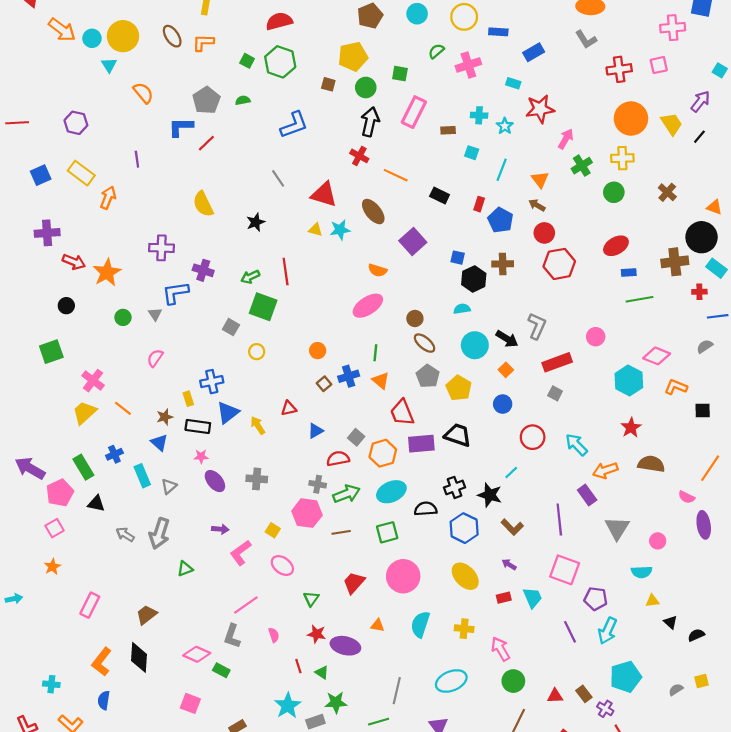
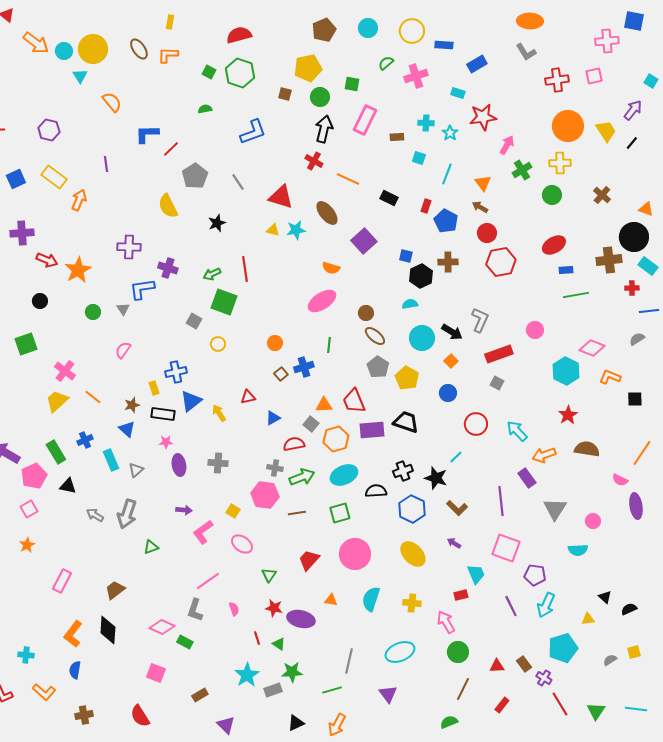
gray pentagon: (206, 100) -> (195, 176), moved
orange triangle: (381, 381) -> (324, 405), moved, turned -42
purple ellipse: (215, 481) -> (179, 465), turned 30
red rectangle: (504, 598) -> (461, 595), moved
yellow triangle: (652, 601) -> (588, 619), moved

